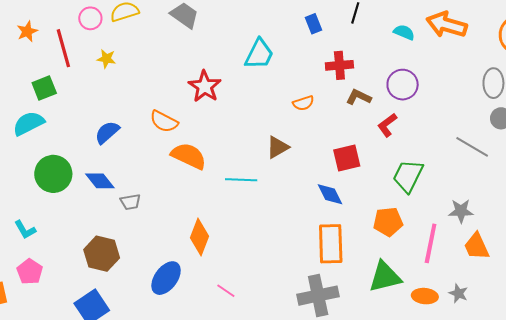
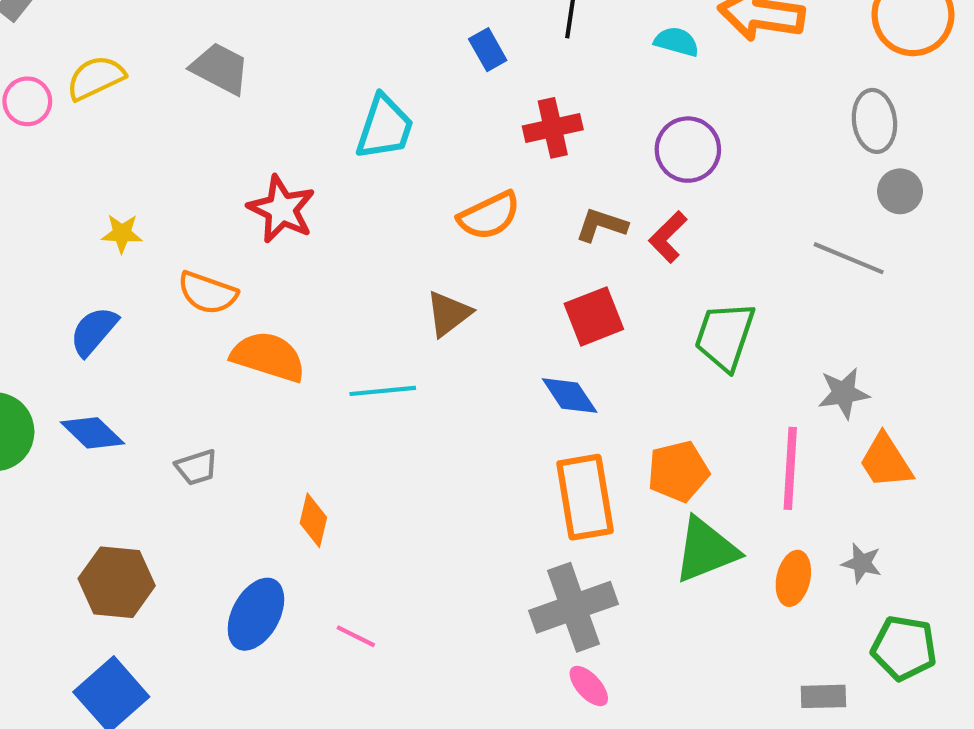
yellow star: (106, 59) -> (122, 233), moved
brown L-shape: (359, 97) -> (601, 225), moved
orange semicircle: (303, 103) -> (489, 216), size x1.4
gray trapezoid: (130, 202) -> (197, 467), moved
orange pentagon: (388, 222) -> (678, 471), moved
orange diamond: (200, 237) -> (313, 520), size x0.7
pink line: (226, 291) -> (356, 636), moved
orange ellipse: (425, 296) -> (793, 578), turned -75

